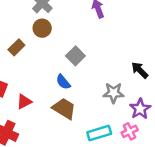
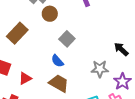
brown circle: (42, 28) -> (50, 14), moved
brown rectangle: (16, 47) -> (17, 33), size x1.5

